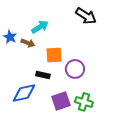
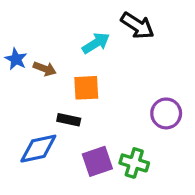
cyan arrow: (40, 27) -> (96, 43), moved
purple circle: (75, 69) -> (166, 113), moved

